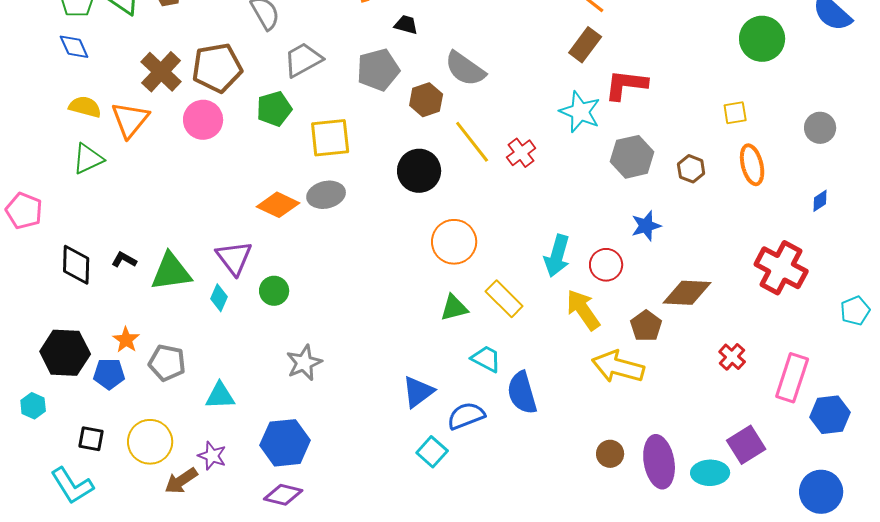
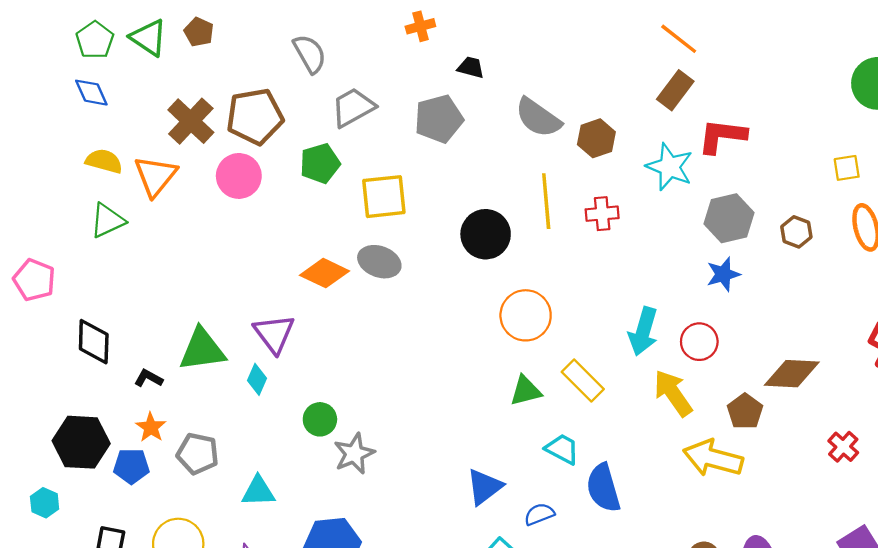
brown hexagon: (426, 100) -> (596, 138), moved
yellow line: (472, 142) -> (546, 201), turned 33
red cross: (521, 153) -> (602, 214), turned 32
gray ellipse: (326, 195) -> (379, 262), turned 33
blue star: (646, 226) -> (723, 274), moved
black L-shape: (124, 260) -> (149, 378), moved
green circle: (274, 291) -> (320, 419), moved
blue semicircle: (466, 416) -> (539, 514), size x0.7

